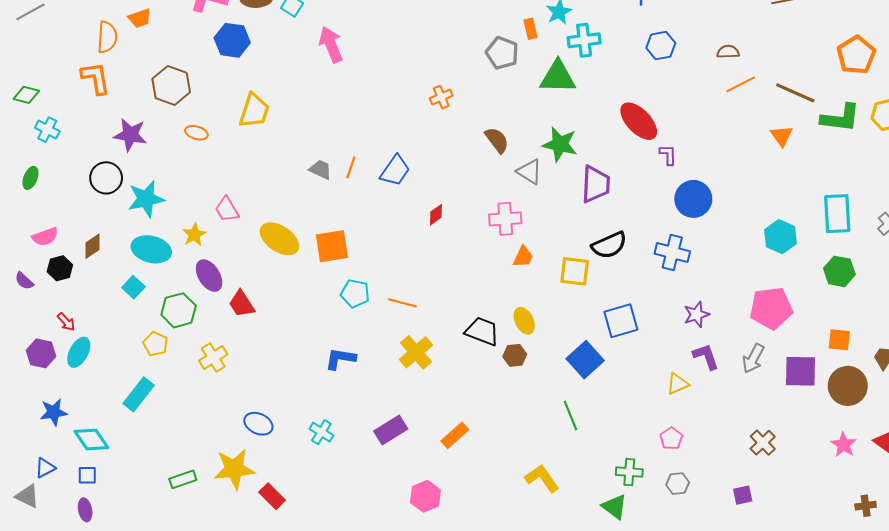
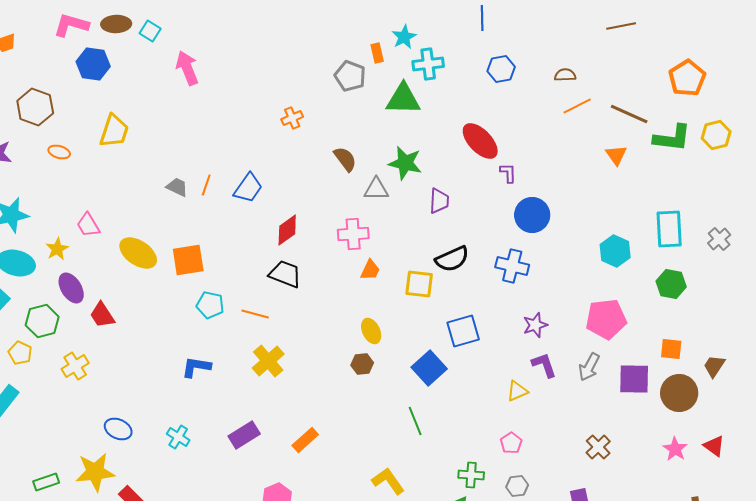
gray triangle: (529, 172) -> (376, 189), turned -32
purple trapezoid: (596, 184) -> (439, 201), size x0.7
red diamond: (436, 215) -> (287, 230), size x1.5
black trapezoid: (482, 331) -> (285, 274), moved

